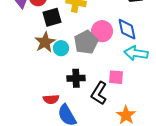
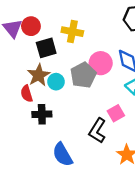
pink square: (116, 77) -> (116, 113), turned -35
black cross: (76, 78) -> (42, 114), moved
red semicircle: (51, 99) -> (27, 94), moved, turned 77

